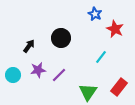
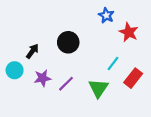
cyan circle: (13, 75) -> (15, 70), moved
red rectangle: (119, 87) -> (133, 78), moved
green triangle: (88, 92) -> (98, 88), moved

